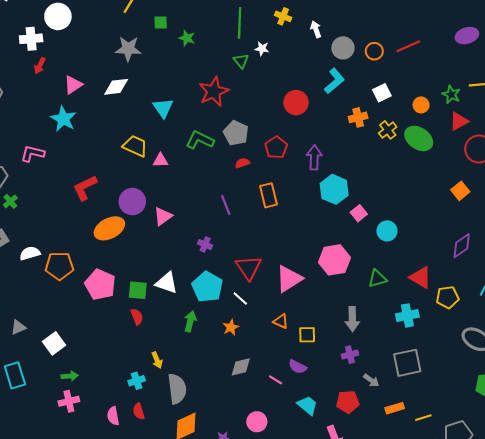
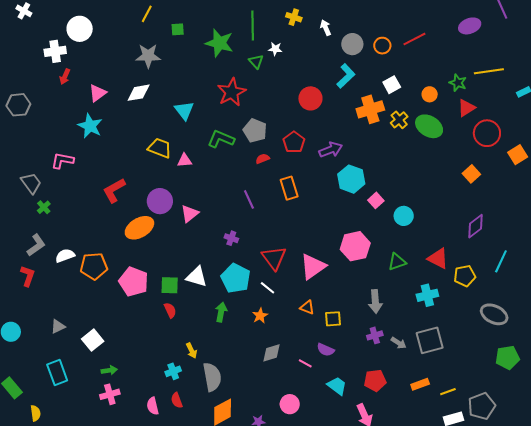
green star: (187, 38) -> (219, 43), moved, size x1.8
orange cross: (358, 117) -> (370, 109), size x1.5
purple arrow: (314, 157) -> (331, 150), turned 70
gray arrow: (371, 380) -> (399, 343), moved

